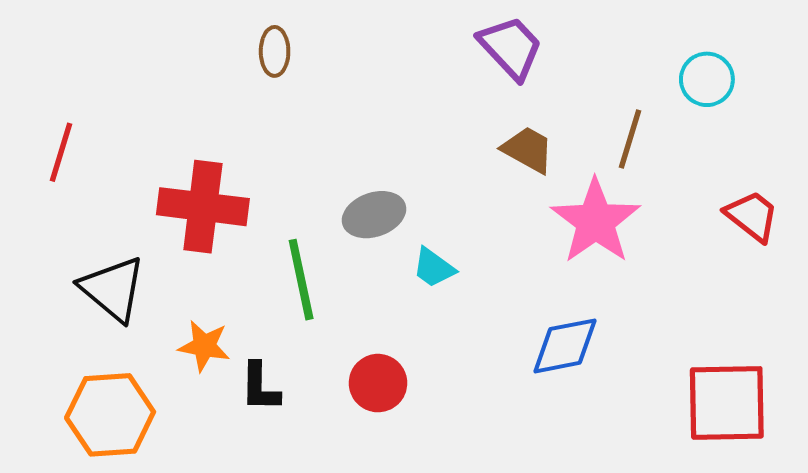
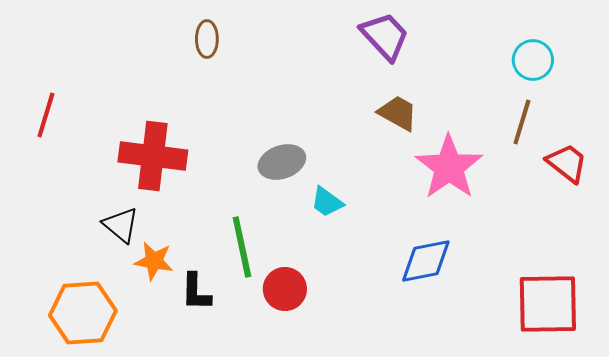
brown line: (630, 139) -> (522, 122), moved
green line: (301, 280) -> (242, 247), moved
black triangle: (113, 289) -> (121, 225), moved, size x0.7

